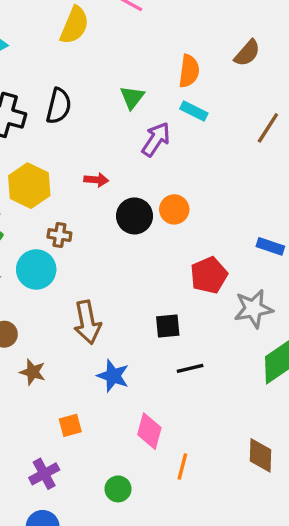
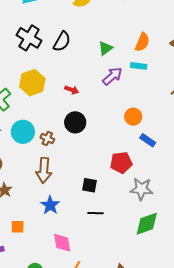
cyan rectangle: (194, 111) -> (139, 66), turned -35
orange circle: (174, 209) -> (133, 117), moved
black circle: (135, 216) -> (75, 122), moved
brown cross: (59, 235) -> (47, 138), moved
blue rectangle: (270, 246) -> (148, 140), moved
pink diamond: (149, 431) -> (62, 243), turned -40

